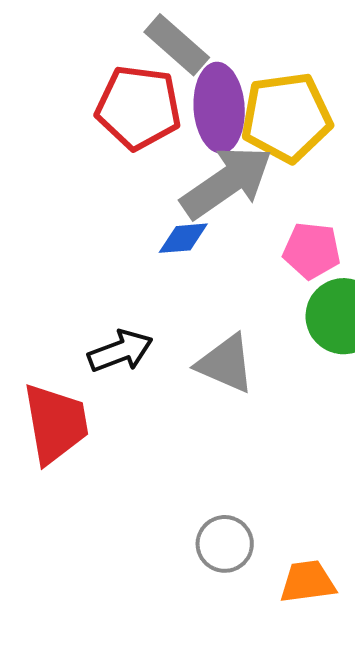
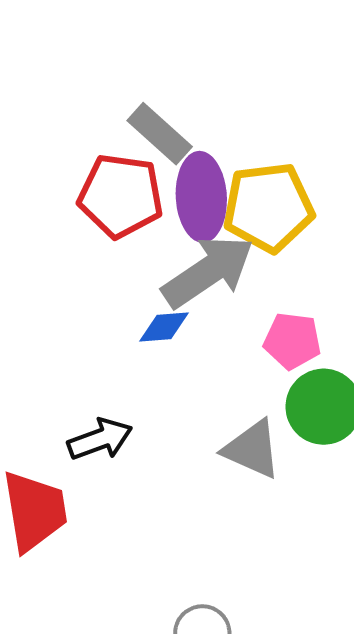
gray triangle: (226, 364) -> (252, 449), moved

